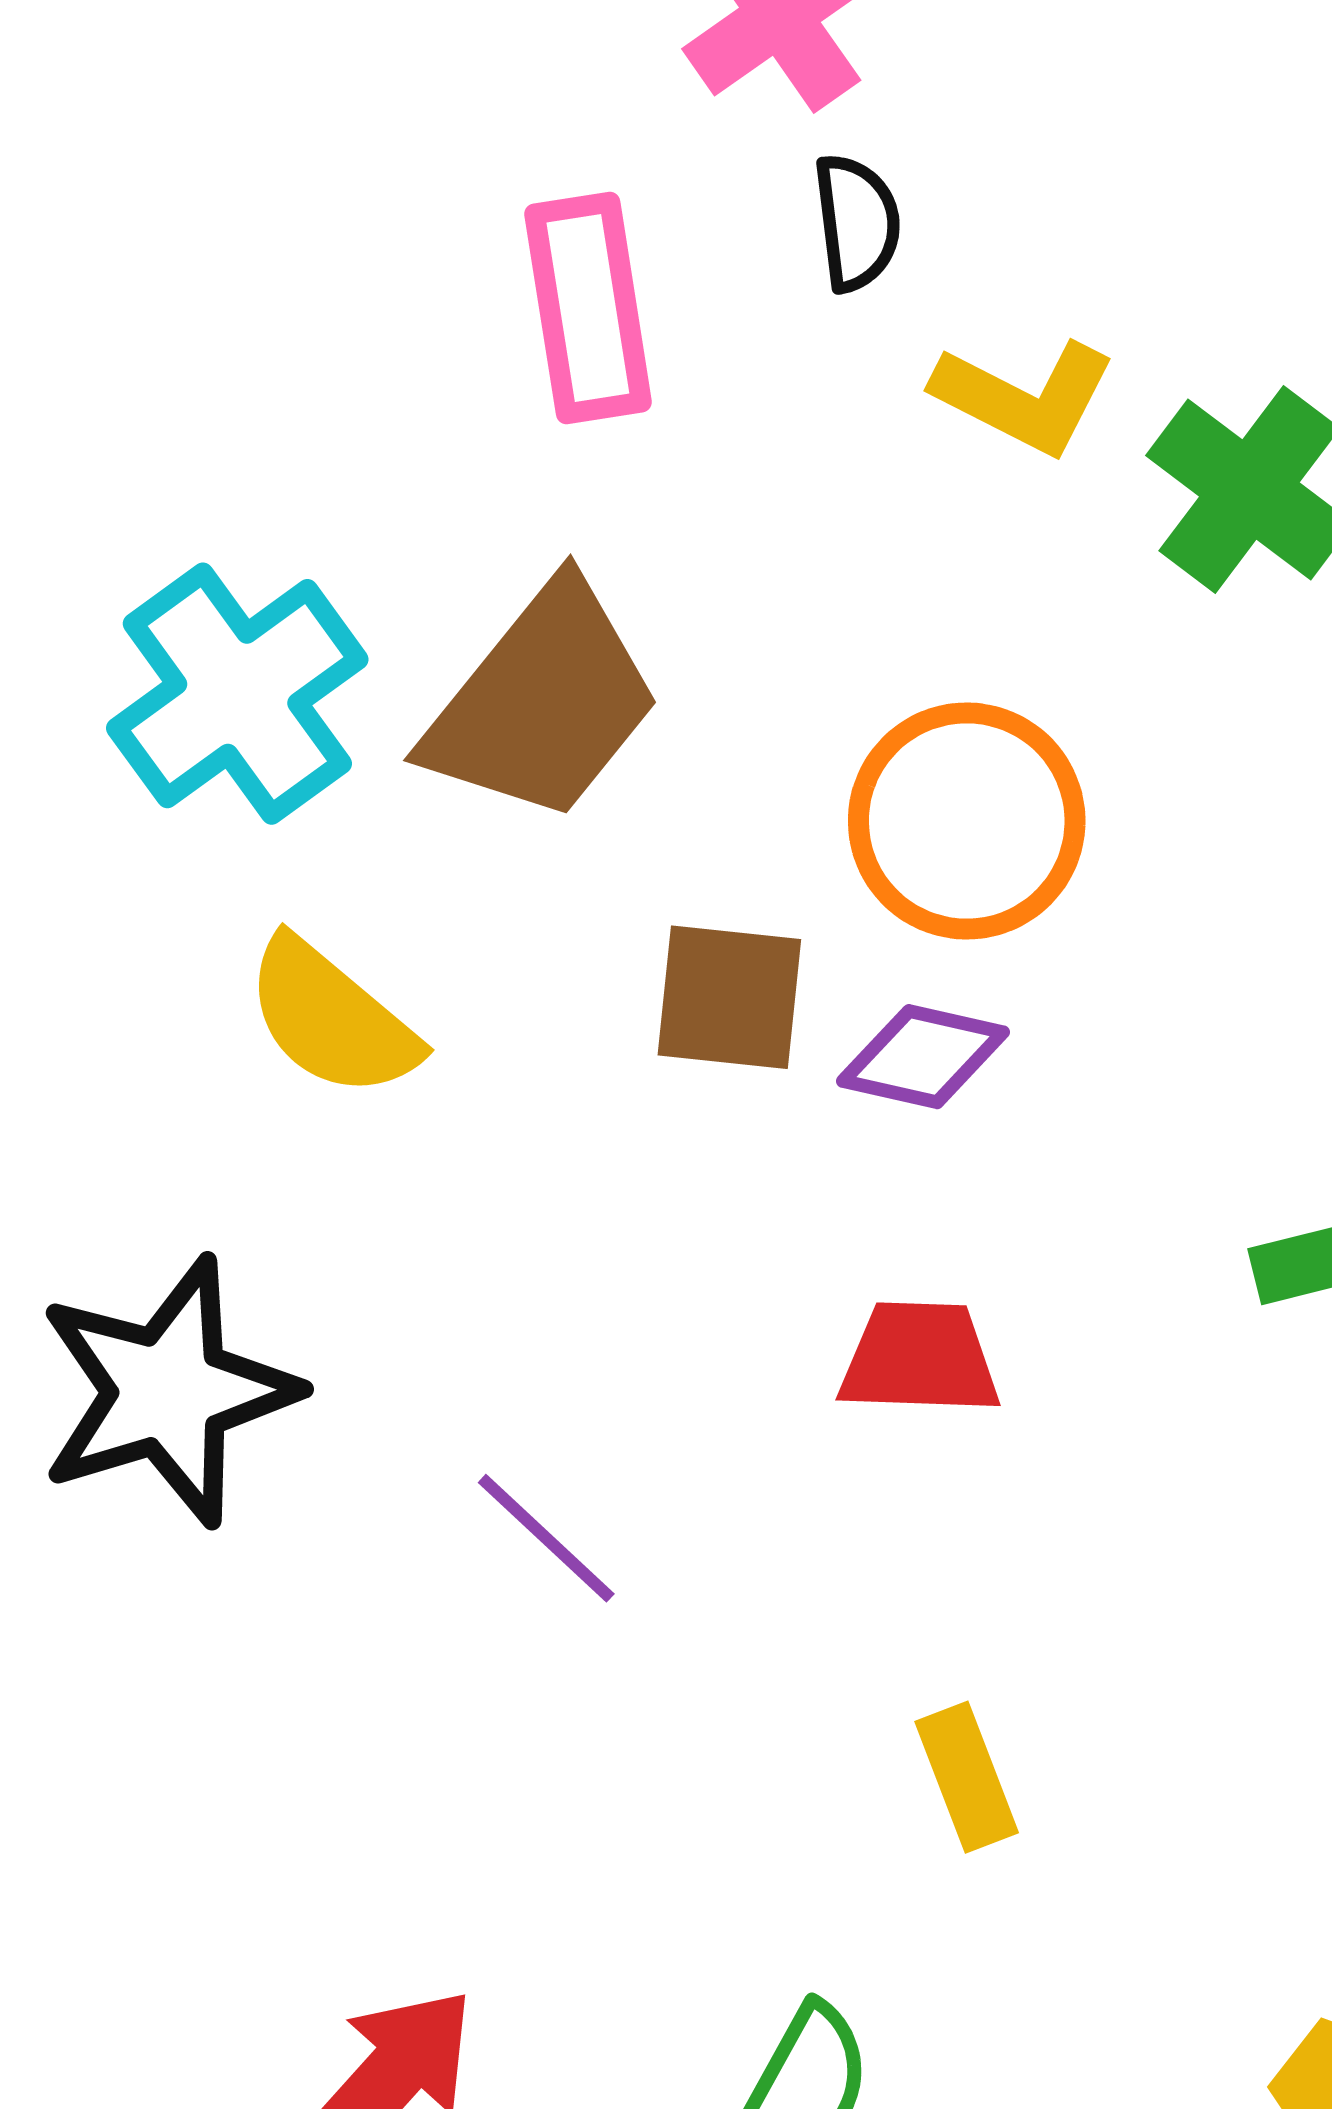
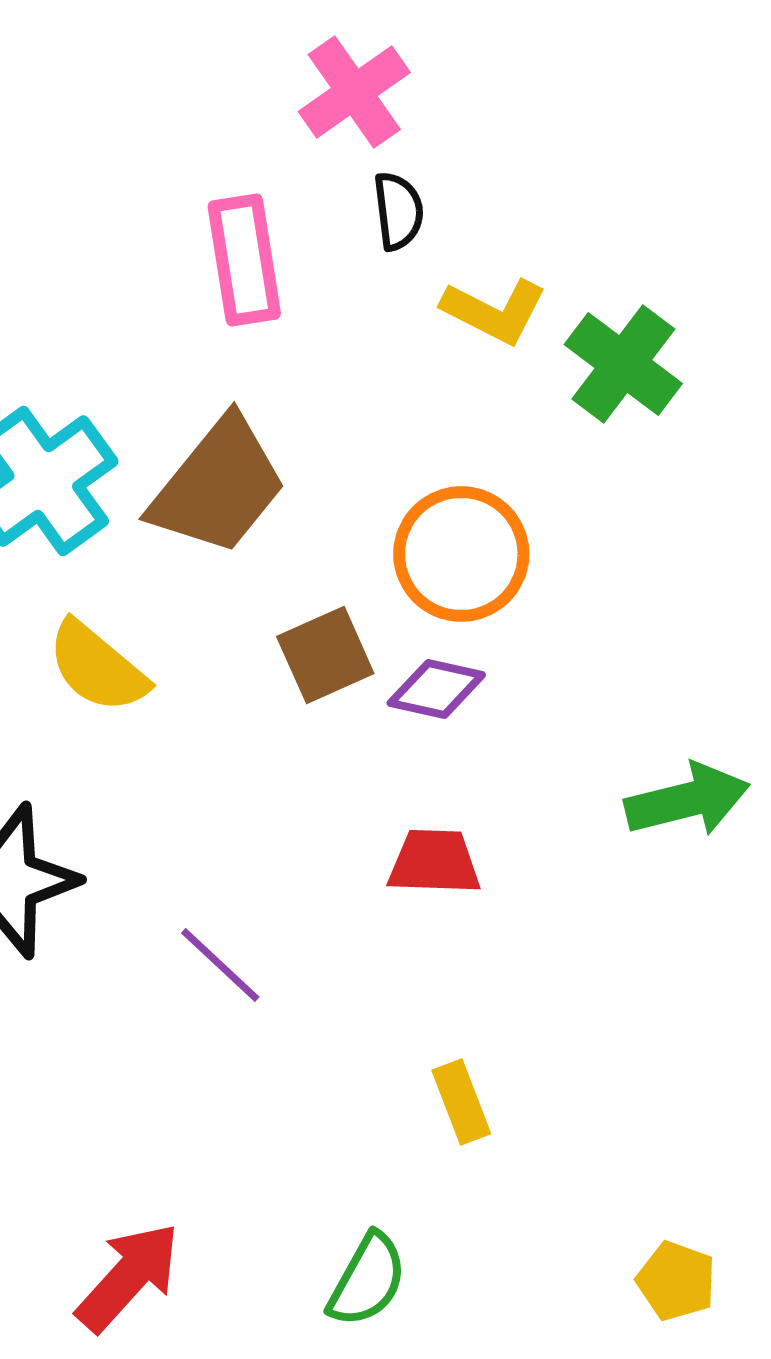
brown square: (729, 997) -> (325, 655), turned -30

